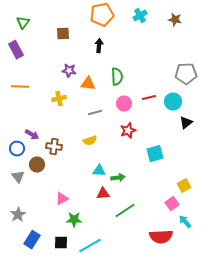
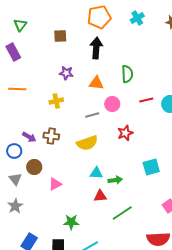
black arrow: (99, 46) -> (96, 48), size x1.5
green semicircle: (117, 77) -> (127, 74), moved
orange triangle: (88, 84) -> (96, 83), moved
pink circle: (124, 104) -> (112, 104), moved
yellow semicircle: (90, 141) -> (87, 143), size x1.5
brown cross: (54, 147) -> (51, 136), moved
cyan square: (155, 154) -> (151, 167), moved
pink triangle: (62, 199) -> (55, 184), moved
gray star: (18, 215) -> (15, 206), moved

